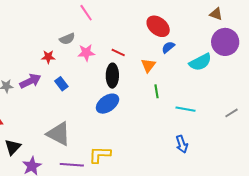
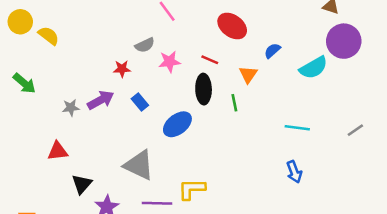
red ellipse: (158, 26) -> (232, 26), moved
green line: (156, 91) -> (234, 103), moved
blue ellipse: (107, 104) -> (177, 124), moved

